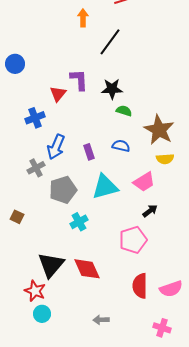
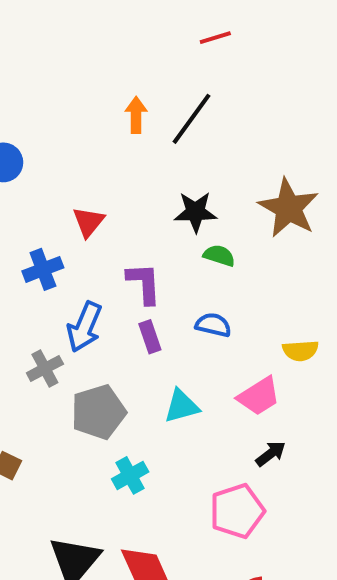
orange arrow: (83, 18) -> (136, 115), moved
purple L-shape: (79, 80) -> (144, 283), moved
brown star: (159, 130) -> (289, 208), moved
cyan triangle: (105, 187) -> (182, 406), size x0.7

